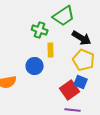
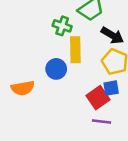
yellow rectangle: (51, 50) -> (75, 50), size x1.5
blue square: (81, 82) -> (111, 88), turned -32

